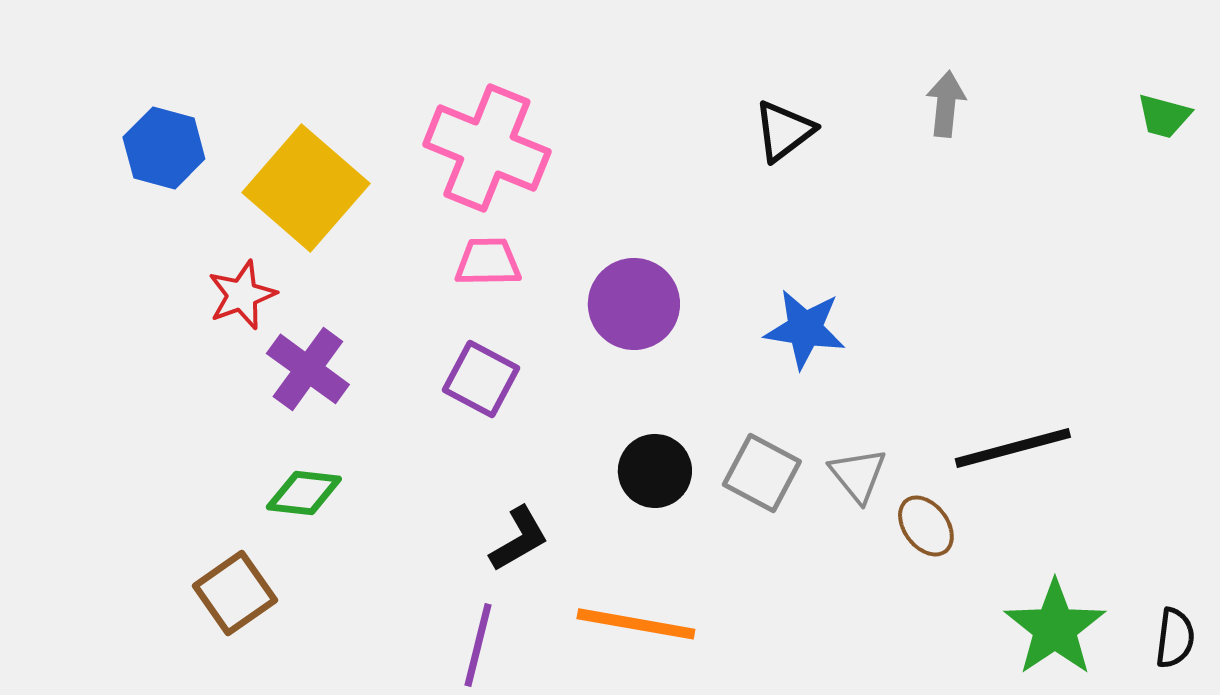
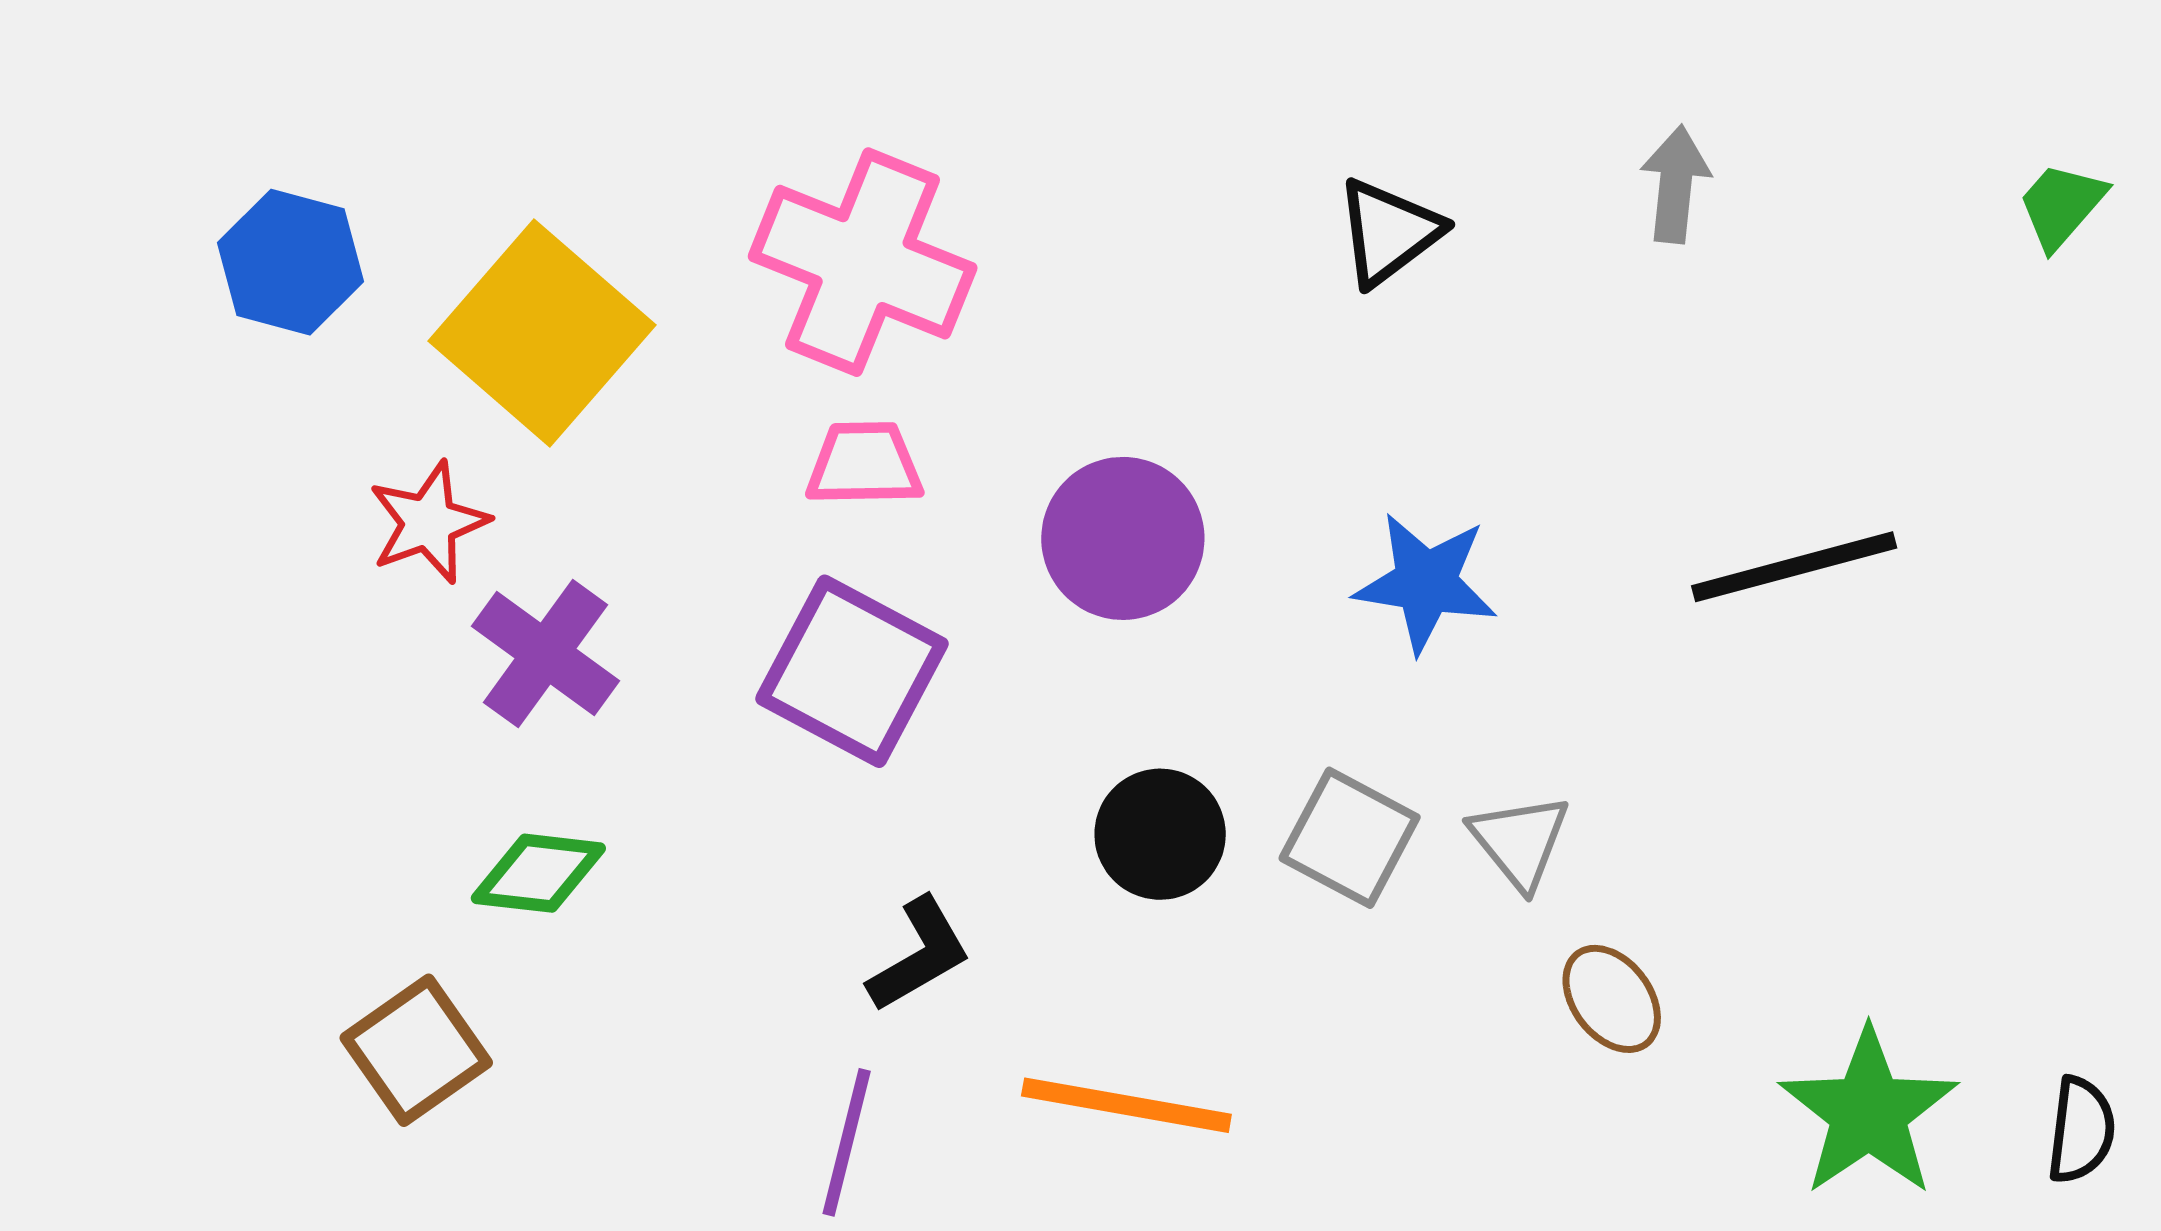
green trapezoid: (1164, 116) -> (2062, 205), turned 116
purple square: (481, 379) -> (852, 671), size x1.4
black line: (1013, 448) -> (1794, 567), moved
brown ellipse: (926, 526) -> (1612, 999), moved

